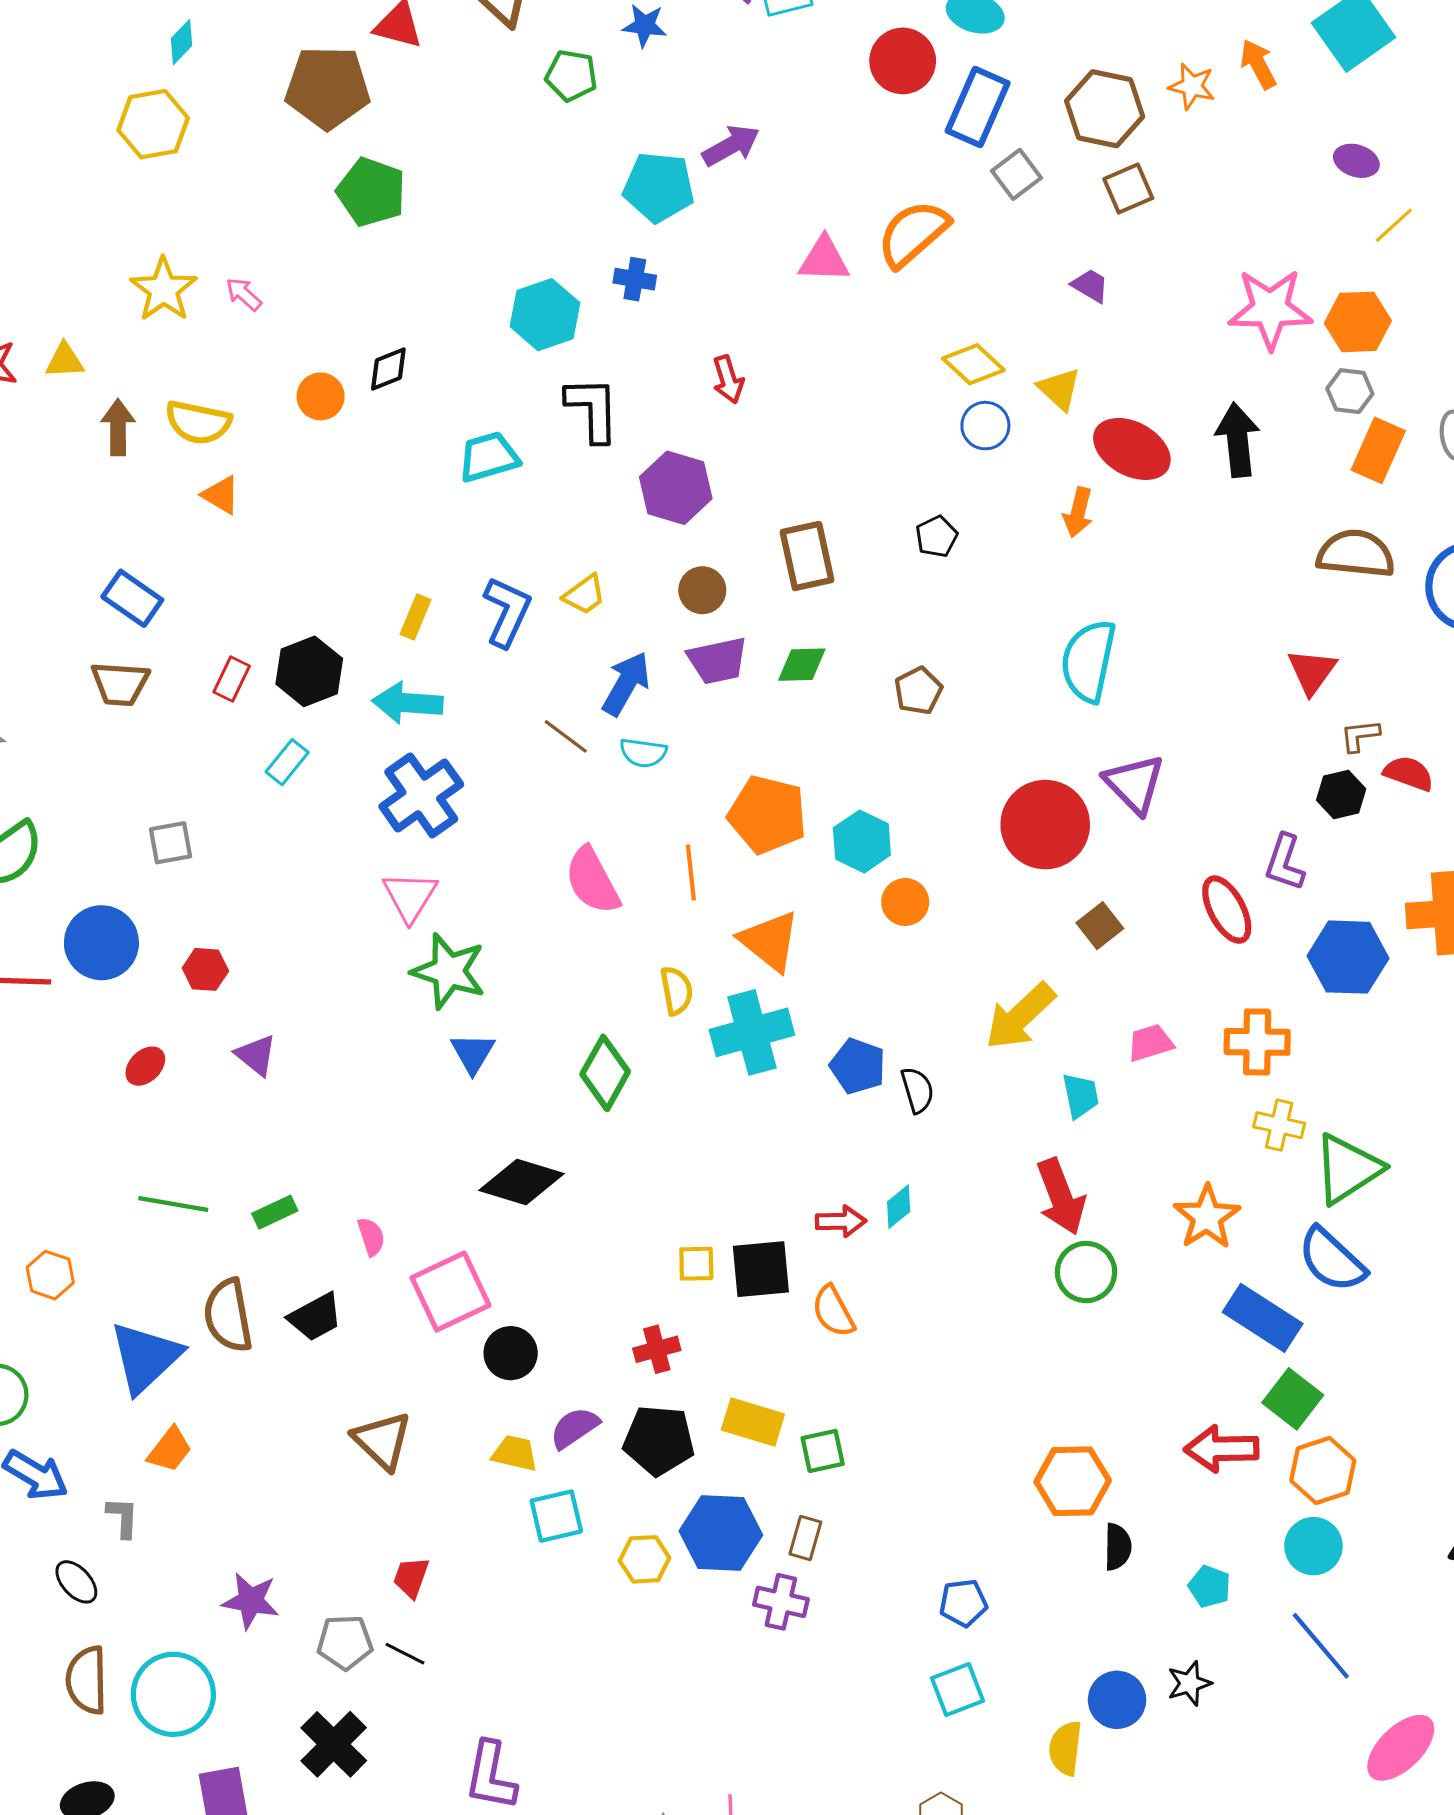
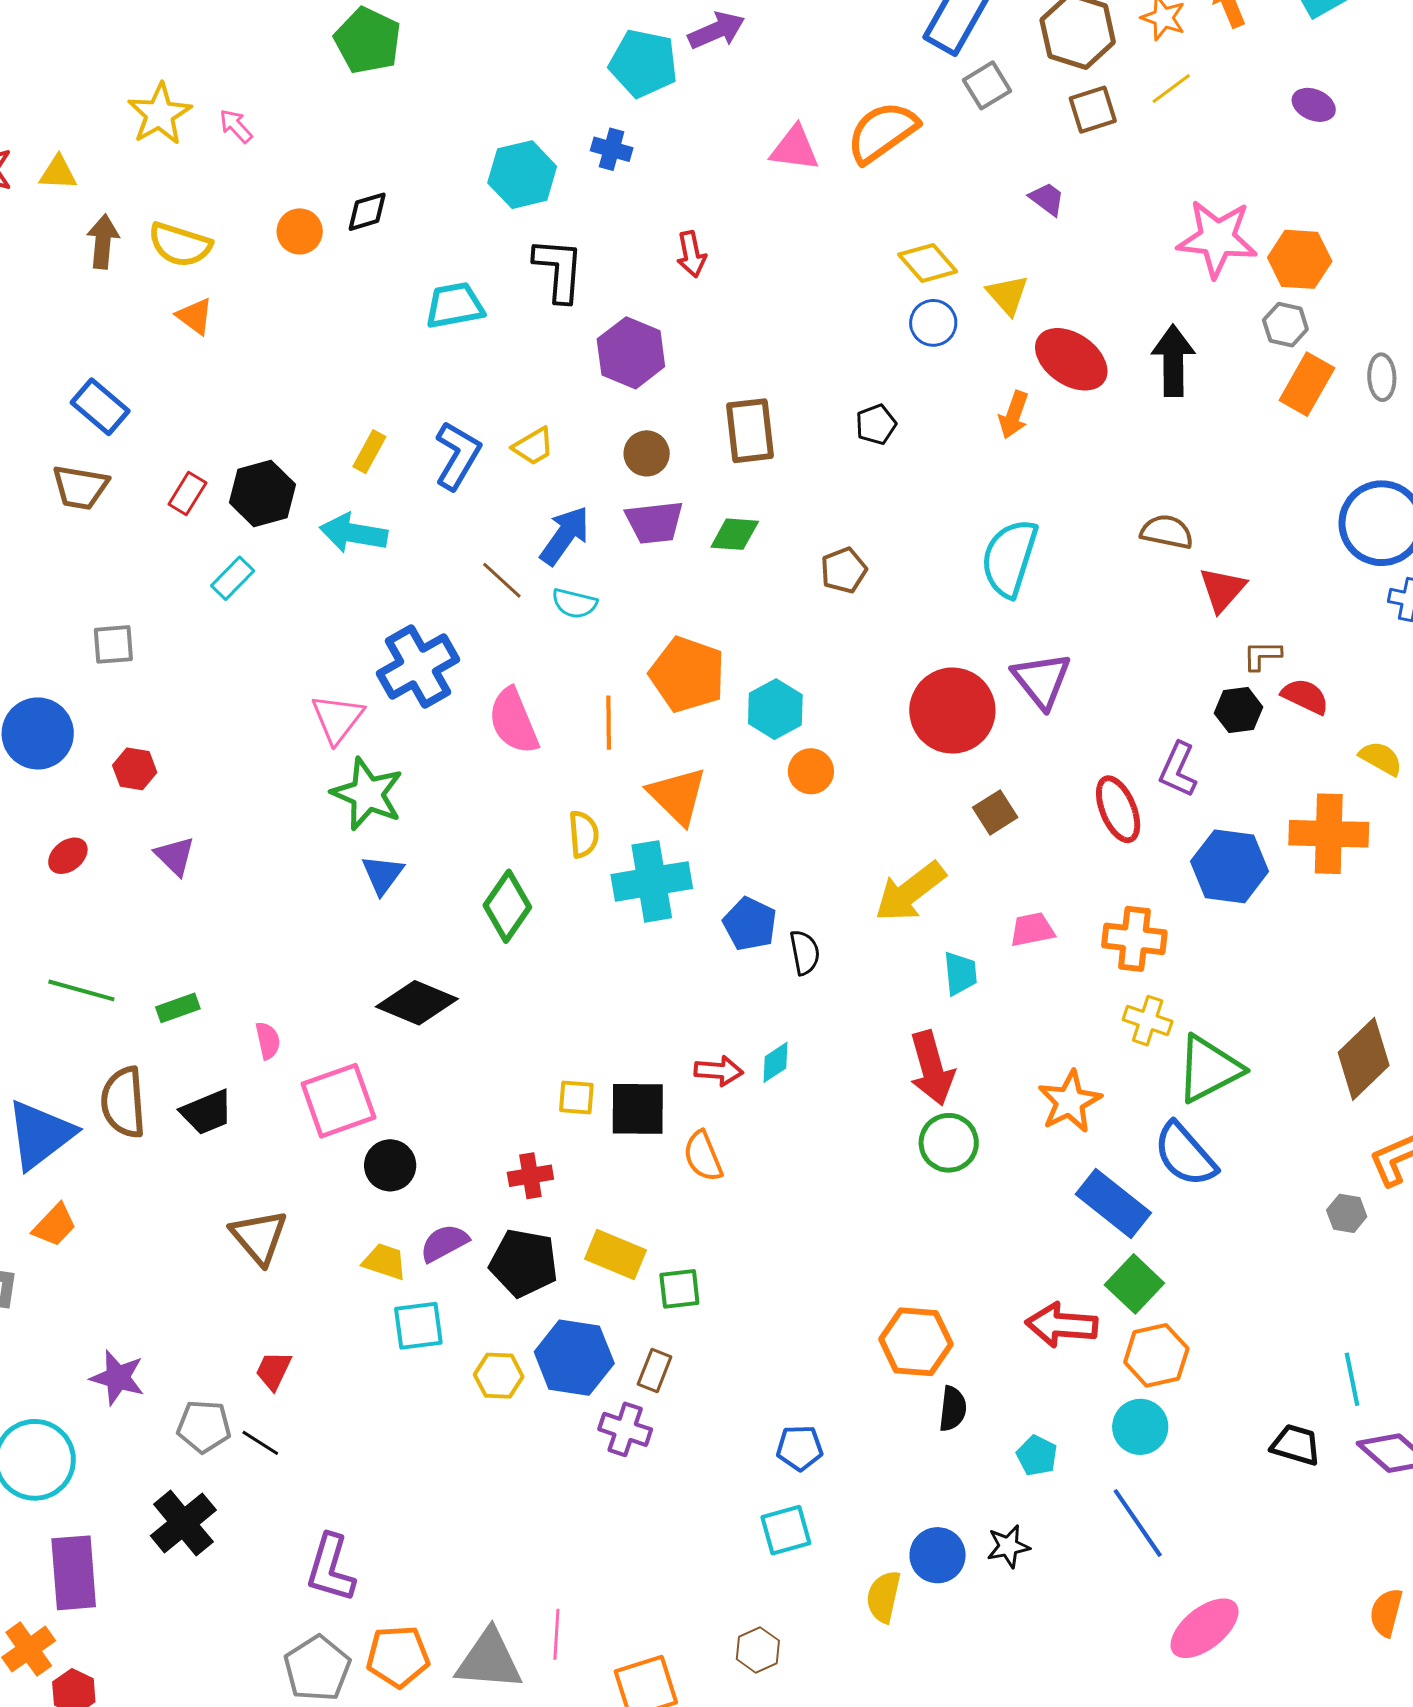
yellow line: (1394, 225) -> (1171, 89), moved
brown semicircle: (1356, 554) -> (1167, 532), moved, size x0.7
blue cross: (421, 795) -> (418, 666), moved

